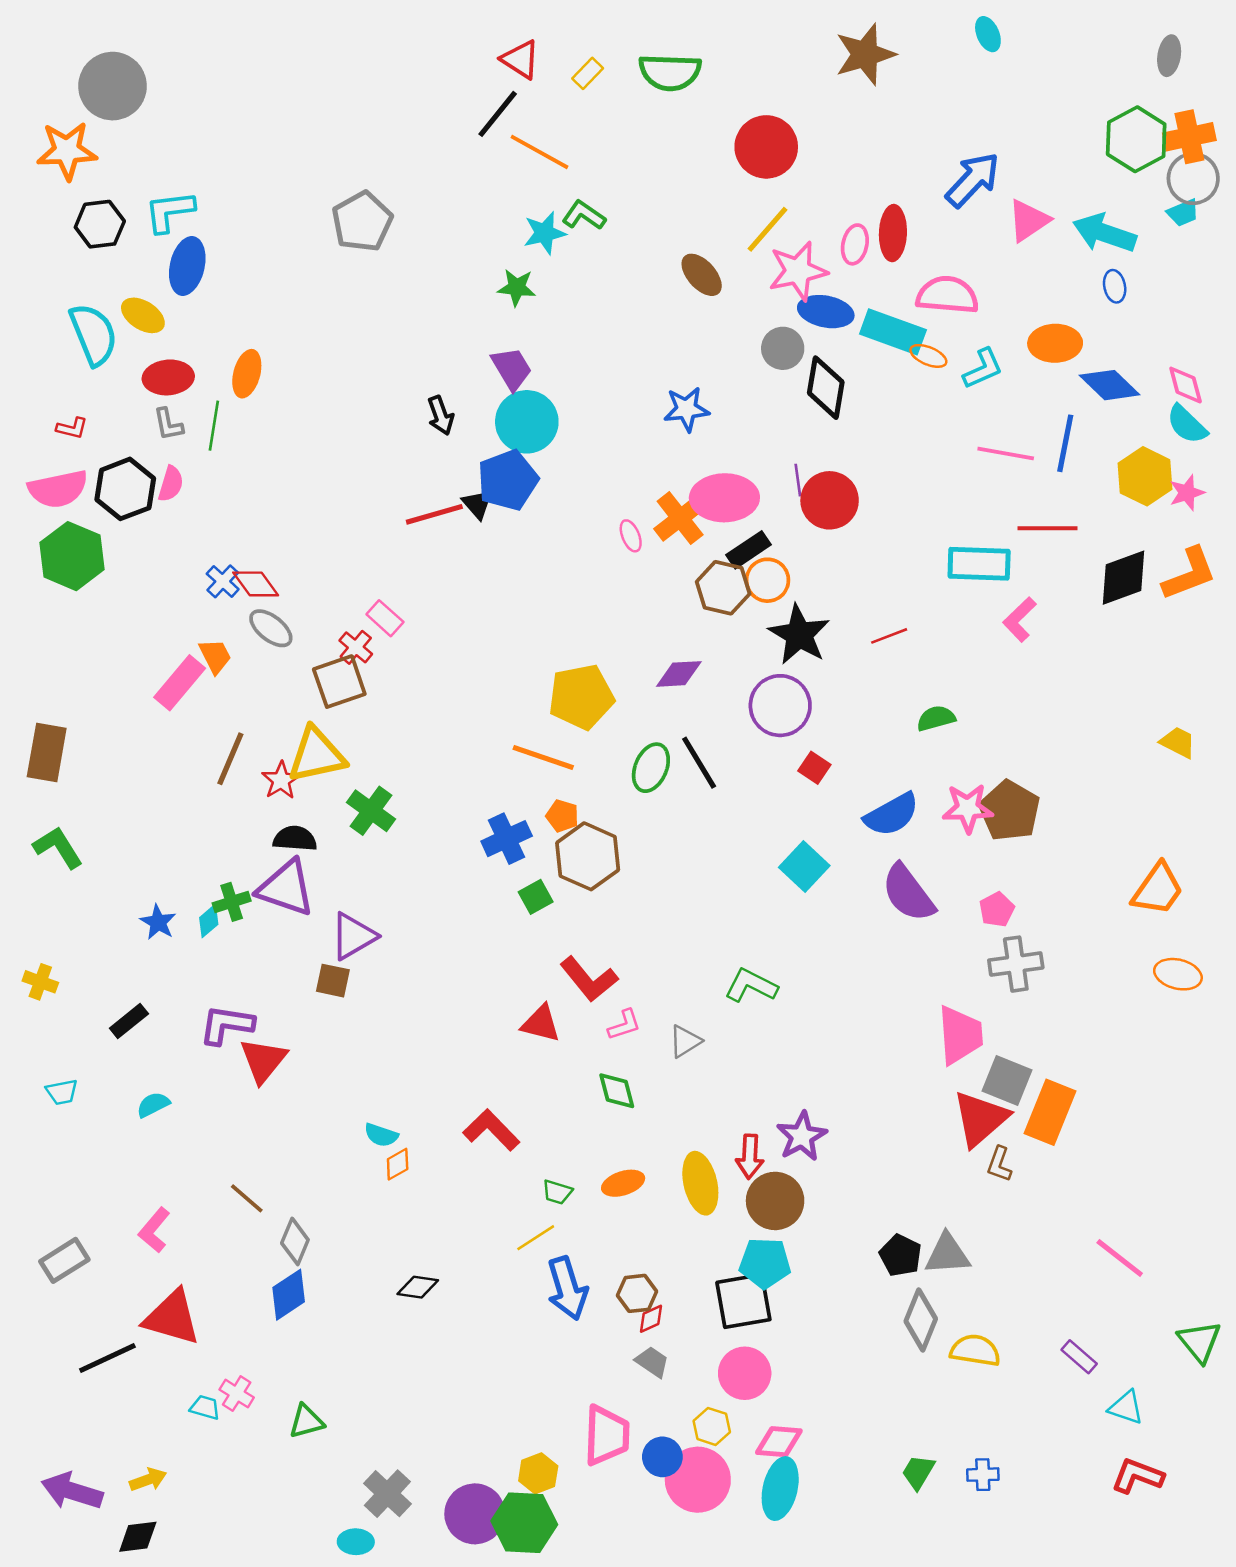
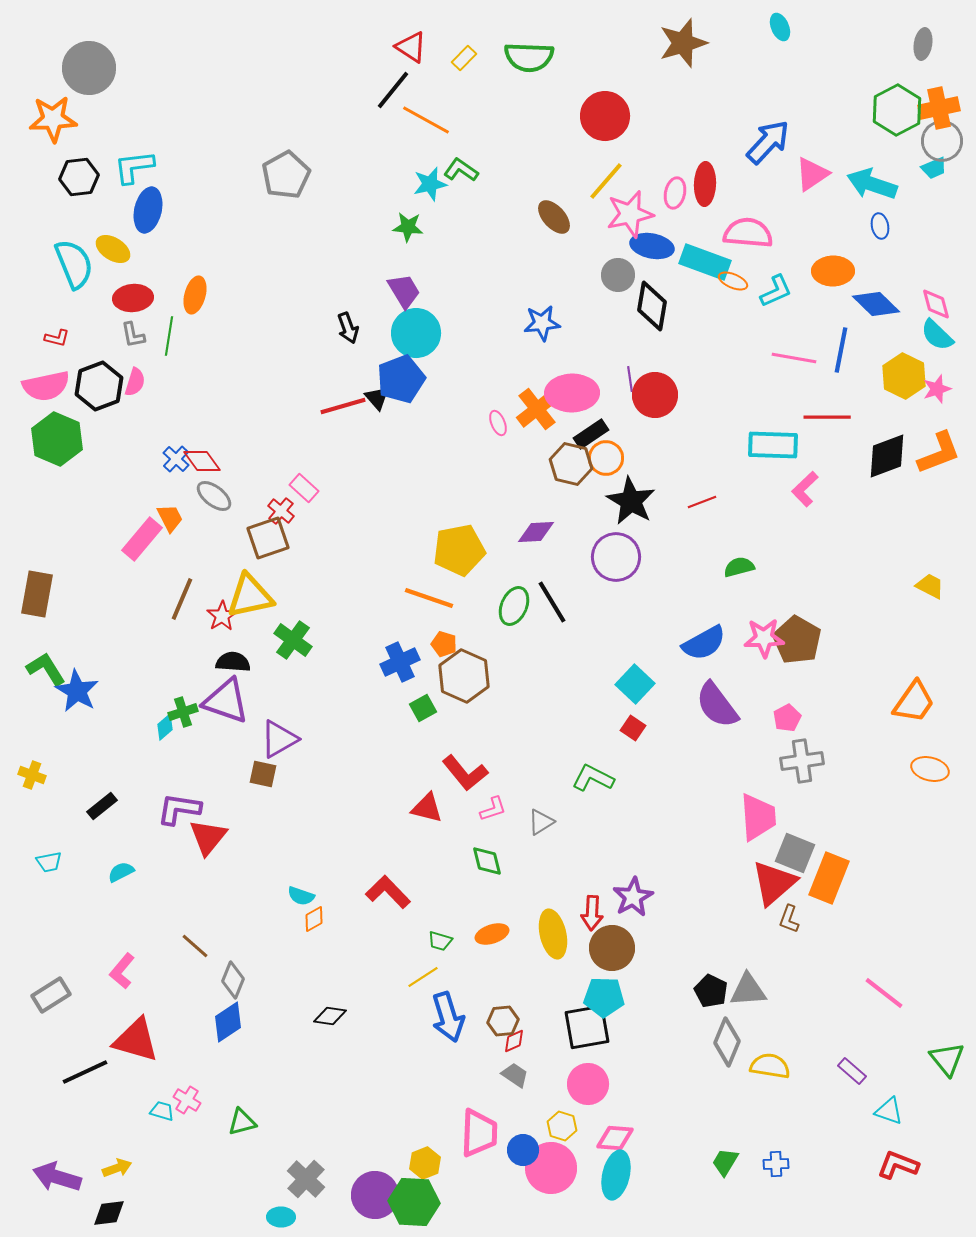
red square: (814, 768) -> (633, 728), moved
blue star: (158, 922) -> (77, 691), moved, size x1.5

